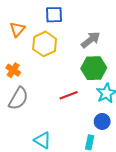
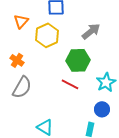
green hexagon: (94, 68) -> (78, 60), moved
red line: (69, 95) -> (70, 84), turned 48

